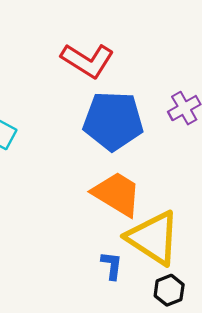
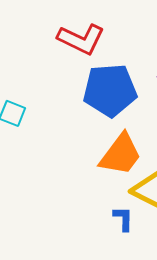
orange trapezoid: (117, 194) -> (121, 155), turned 102

